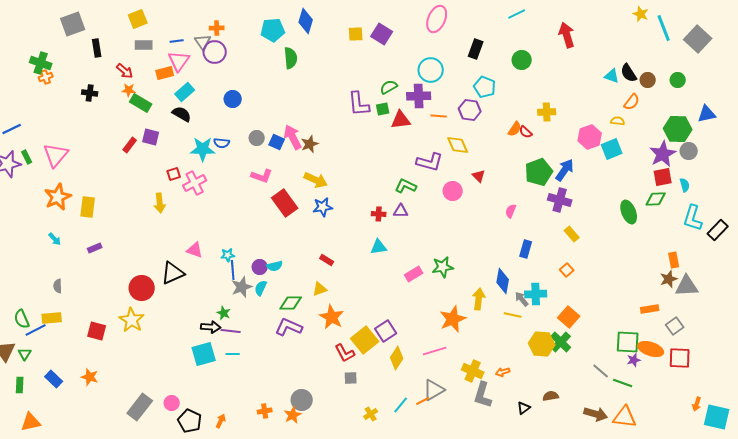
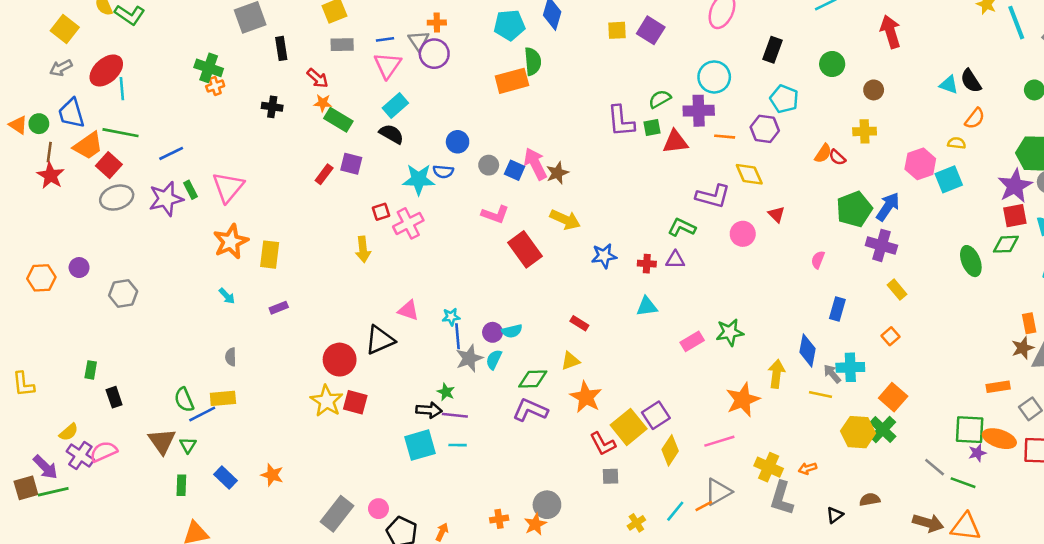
orange rectangle: (165, 73) -> (512, 81), moved, size x1.4
brown circle: (648, 80) -> (874, 90), moved
blue circle: (233, 99) -> (458, 142), moved
blue star: (323, 207) -> (604, 256), moved
red square: (97, 331) -> (355, 402), moved

